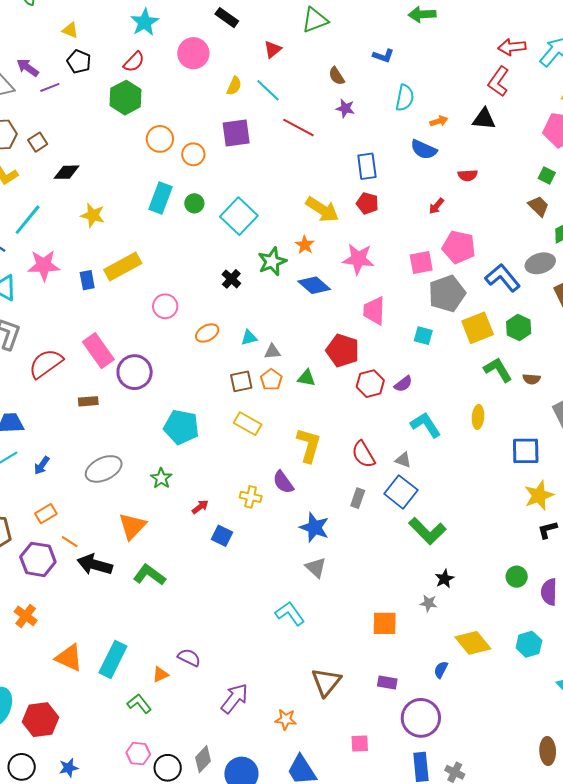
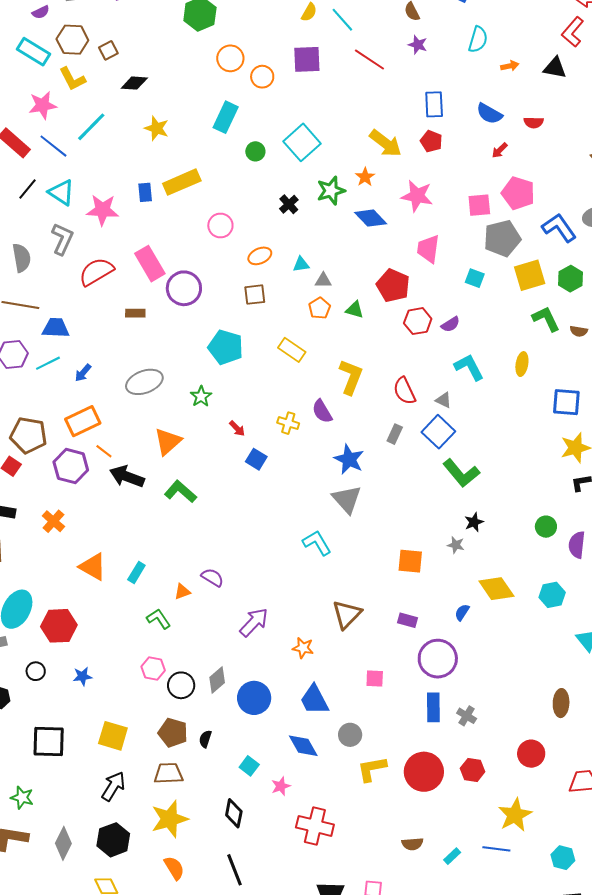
blue semicircle: (424, 150) -> (489, 114), moved
green circle: (194, 203) -> (255, 151), moved
pink star: (44, 265) -> (102, 210), moved
brown square: (241, 381) -> (255, 295), moved
red arrow: (200, 507) -> (237, 428), turned 78
orange rectangle: (46, 514) -> (83, 421), size x1.6
gray triangle: (316, 568) -> (347, 499), size x1.4
cyan rectangle: (113, 659) -> (136, 573), size x0.6
black circle: (22, 767) -> (36, 671), size x0.7

